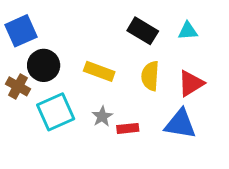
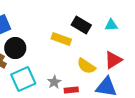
yellow rectangle: (99, 71) -> (61, 39), moved
yellow semicircle: (150, 76) -> (86, 66), moved, turned -60

